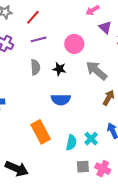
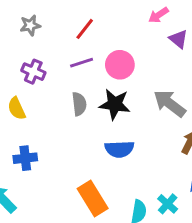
red line: (33, 17) -> (85, 29), moved
pink circle: (74, 44) -> (120, 65), moved
black star: (59, 69) -> (115, 104), size x1.5

